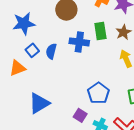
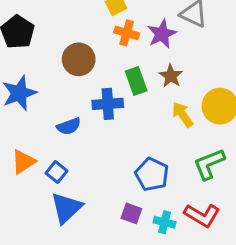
blue square: (32, 50) -> (57, 172), moved
blue semicircle: (51, 51) -> (69, 126), turned -112

